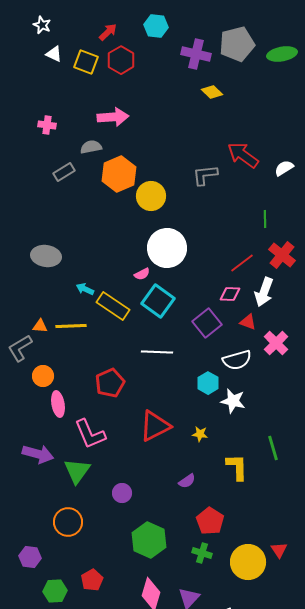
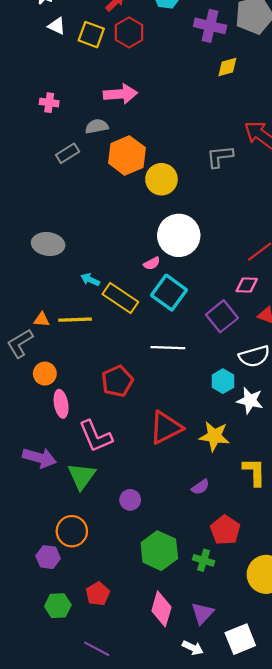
yellow diamond: (212, 92) -> (227, 67), turned -60
yellow star: (200, 434) -> (214, 436), size x1.8
green cross: (202, 553) -> (204, 560), moved
purple hexagon: (30, 557) -> (48, 557), moved

